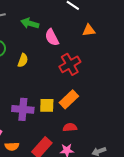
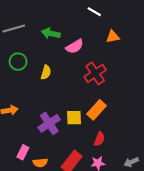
pink semicircle: (52, 37) -> (75, 46), turned -90
purple cross: (23, 109) -> (49, 123), turned -35
red semicircle: (70, 127) -> (99, 139), turned 120

